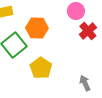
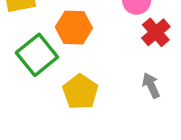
gray arrow: (85, 83) -> (151, 85), moved

